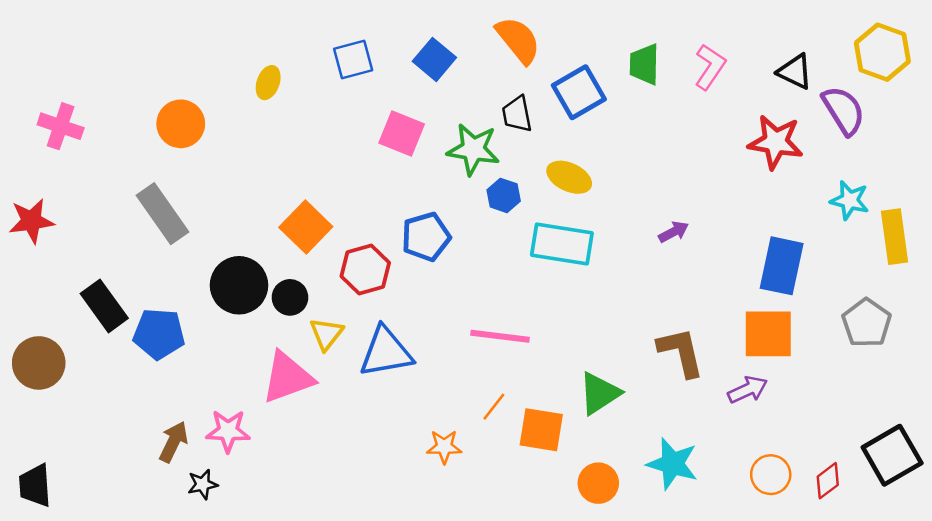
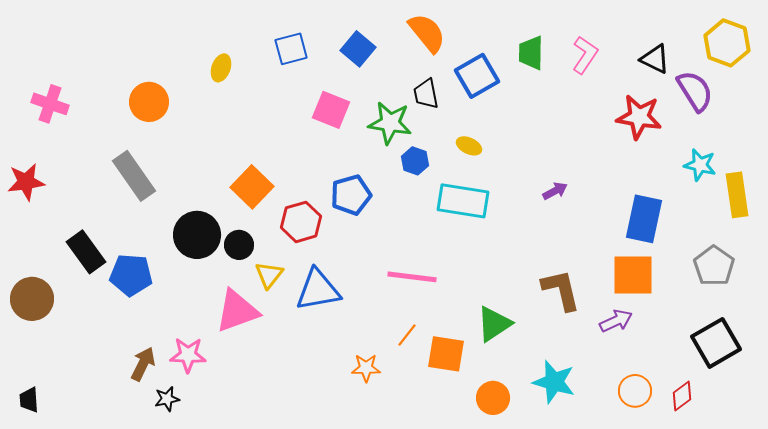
yellow ellipse: (569, 177) -> (469, 146), size x0.7
black square: (892, 455) -> (716, 343), moved
black trapezoid: (35, 486) -> (29, 400), size x0.7

